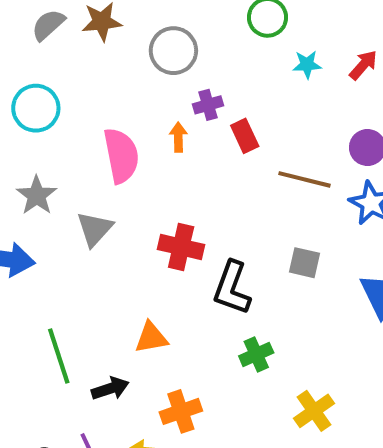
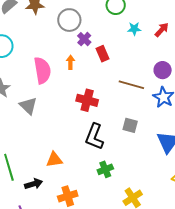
purple cross: (208, 105) -> (84, 39), moved, turned -32
red rectangle: (245, 136) -> (103, 54), moved
gray triangle: (95, 229) -> (28, 106), turned -30
red cross: (181, 247) -> (87, 100), moved

